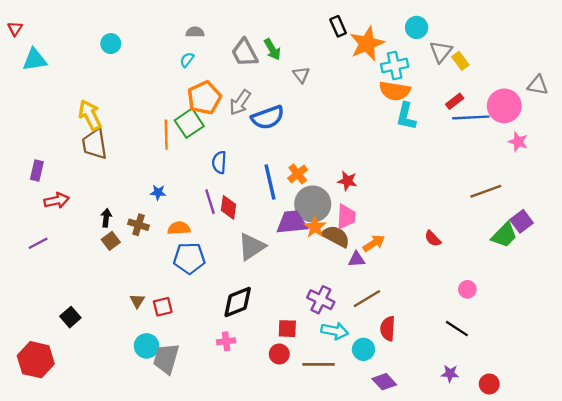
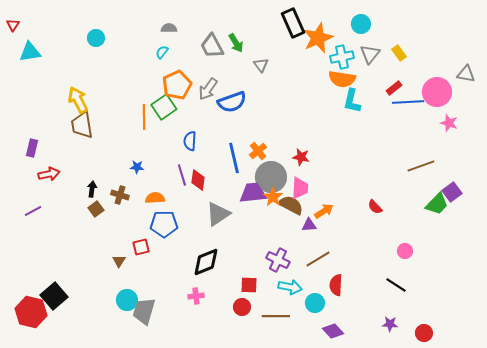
black rectangle: (338, 26) -> (293, 23), size x1.6
gray triangle: (441, 52) -> (370, 54), moved
red square: (163, 307) -> (141, 247), moved
black square: (70, 317) -> (54, 296), moved, size x1.5

